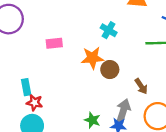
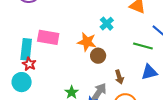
pink rectangle: (54, 43) -> (48, 37), moved, size x1.5
cyan rectangle: (26, 87) -> (26, 49), size x1.5

